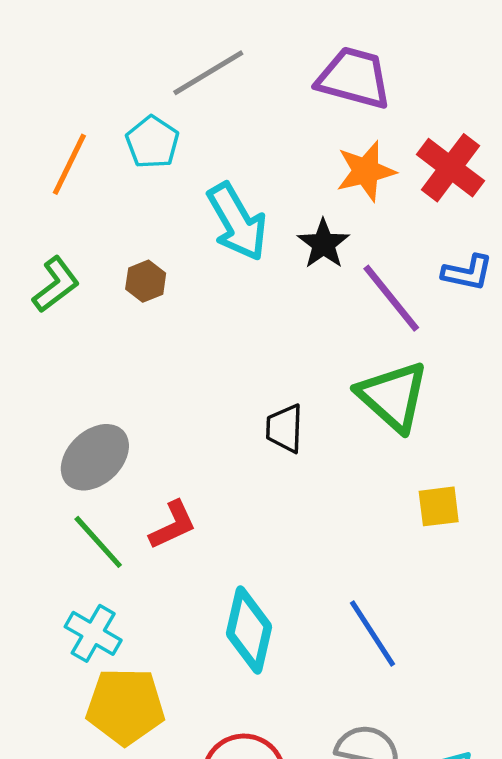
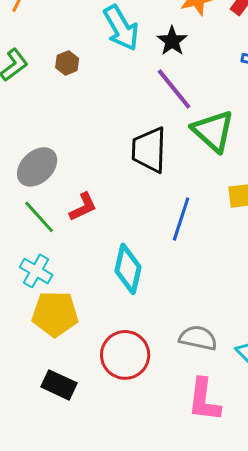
purple line: (391, 298) -> (174, 89), moved
black trapezoid: (285, 428) -> (149, 150), size x1.6
blue line: (373, 633) -> (181, 219), moved, turned 51

